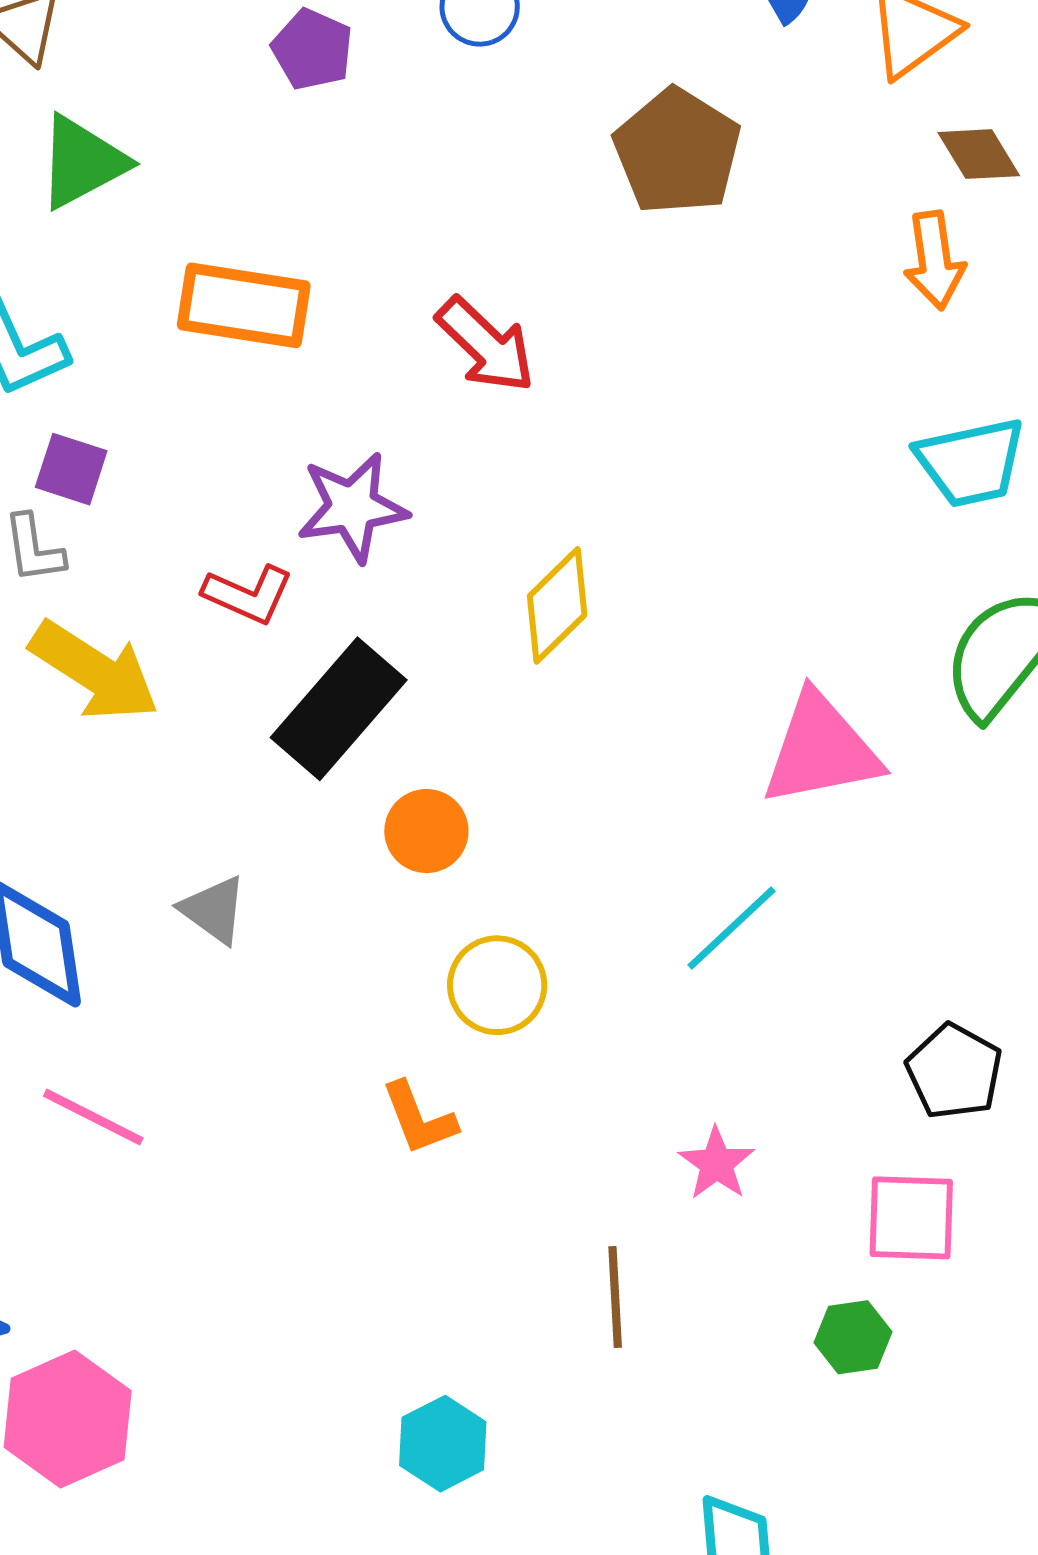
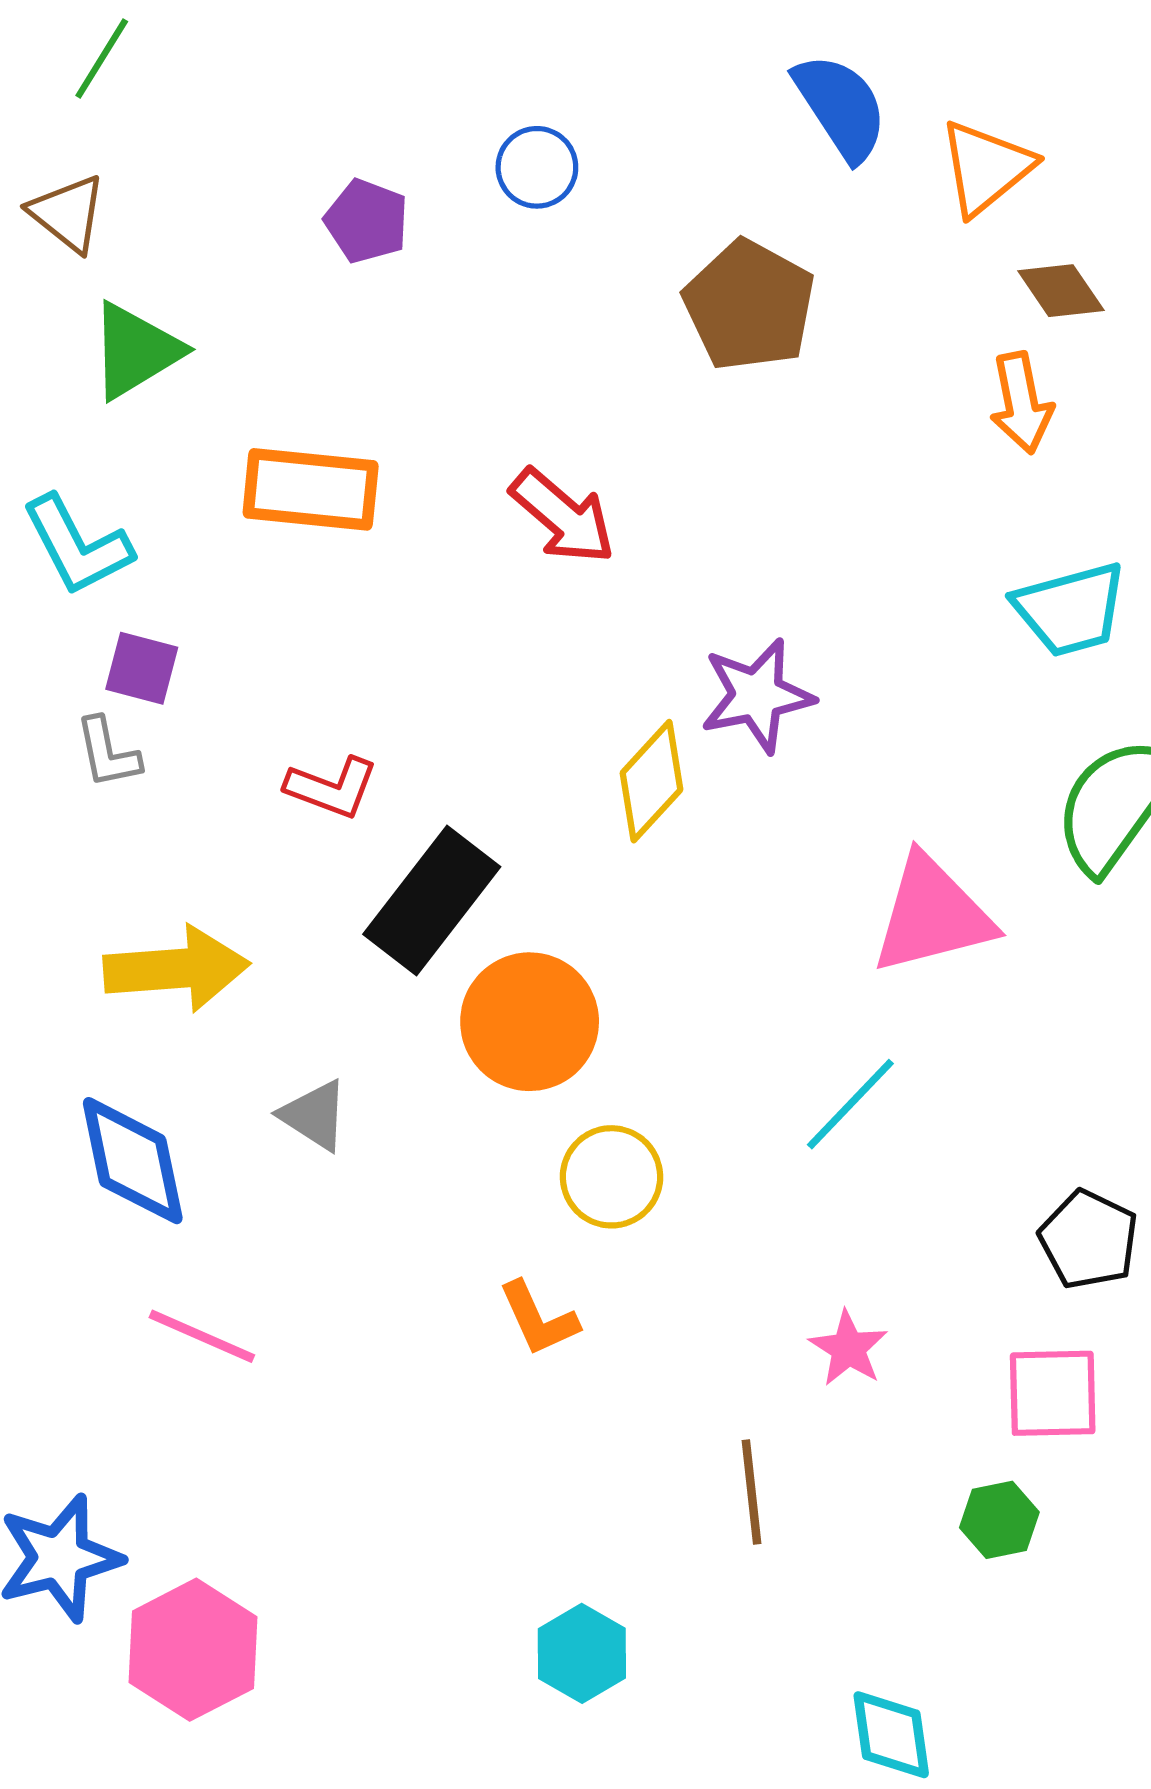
purple star: (352, 507) -> (757, 696), moved
yellow arrow: (95, 671) -> (176, 969), moved, turned -34
orange circle: (426, 831) -> (530, 1022), size x1.6

